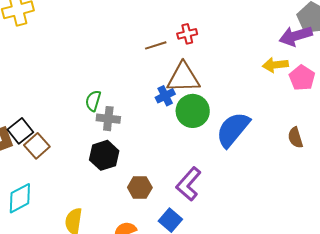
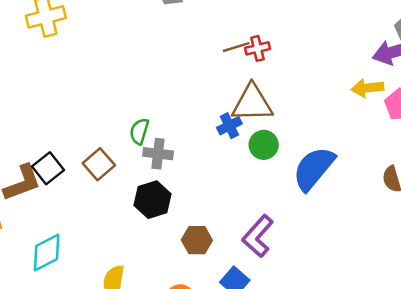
brown line: (156, 45) -> (236, 47), moved
green circle: (193, 111) -> (264, 145), size x0.7
brown square: (37, 146) -> (99, 164), moved

